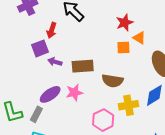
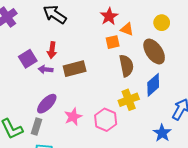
red arrow: (52, 30) -> (52, 50), moved
brown semicircle: (113, 81) -> (126, 66), moved, turned -100
pink star: (74, 93) -> (73, 117), moved

